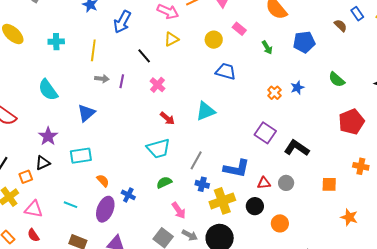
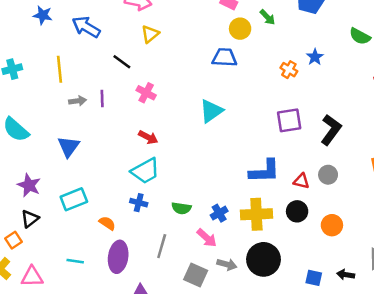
blue arrow: (122, 22) -> (86, 27), turned 105
yellow circle: (214, 40) -> (240, 29), moved
red arrow: (167, 118) -> (148, 137), moved
purple square: (265, 133) -> (289, 120), turned -30
cyan trapezoid: (158, 148) -> (145, 171), moved
black L-shape: (297, 148) -> (331, 130), turned 105
gray line: (196, 160) -> (162, 246), moved
green semicircle: (164, 182) -> (181, 208), turned -133
red triangle: (264, 183) -> (301, 181), turned 32
blue cross: (202, 184) -> (219, 213), moved, turned -32
blue cross: (128, 195) -> (139, 203), moved
yellow cross: (222, 201) -> (256, 214), turned 30

